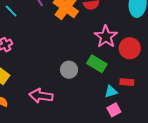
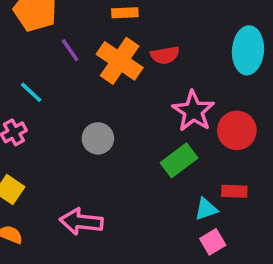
cyan line: (11, 11) -> (31, 92), moved
green rectangle: (97, 64) -> (179, 160), turned -66
gray circle: (69, 70) -> (98, 138), moved

